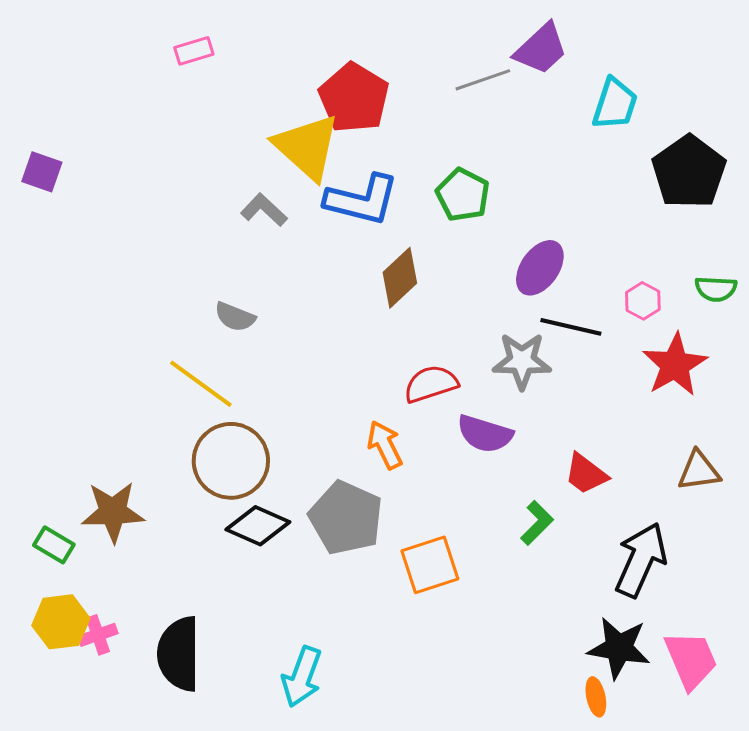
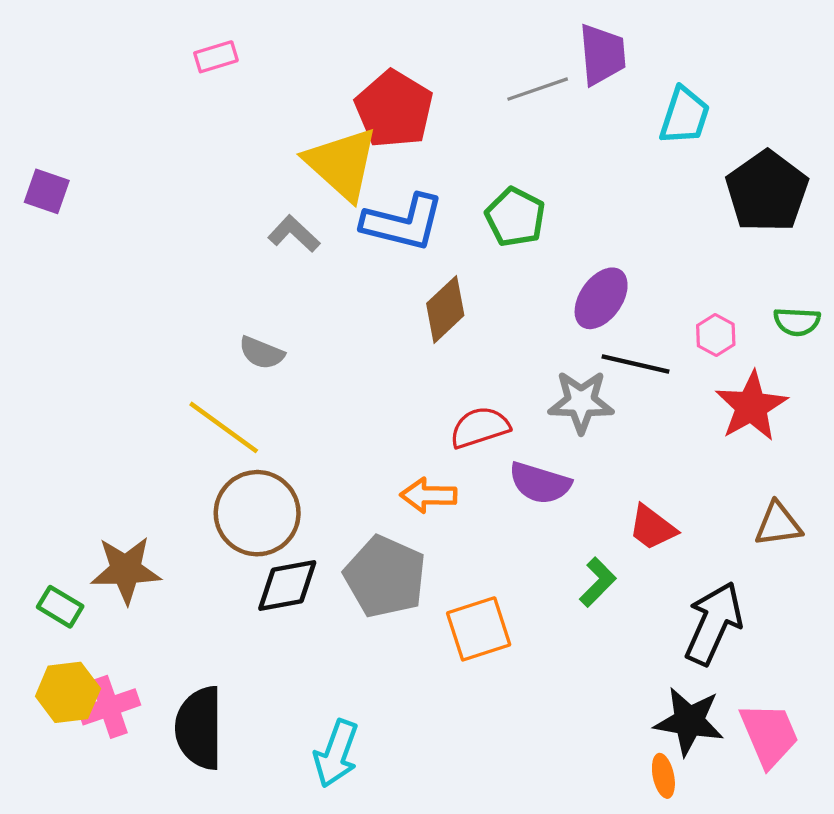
purple trapezoid: (541, 49) -> (602, 55), turned -52
orange arrow: (385, 445) -> (429, 495), turned -63
black diamond: (258, 526) -> (287, 585), turned -34
pink cross: (98, 635) -> (109, 707), size x1.4

